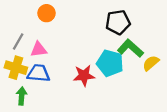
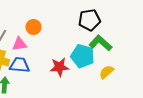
orange circle: (46, 13) -> (33, 27), moved
yellow semicircle: (151, 63) -> (106, 72), moved

